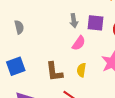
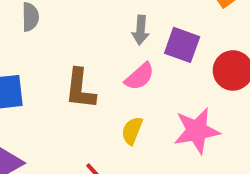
brown L-shape: (54, 72) -> (80, 89), moved

